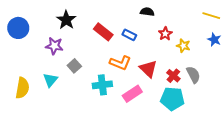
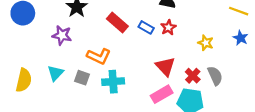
red star: (165, 34) -> (168, 27), moved
orange L-shape: (120, 63) -> (99, 56), moved
gray square: (74, 66) -> (82, 78), moved, turned -32
pink rectangle: (132, 94) -> (162, 94), moved

